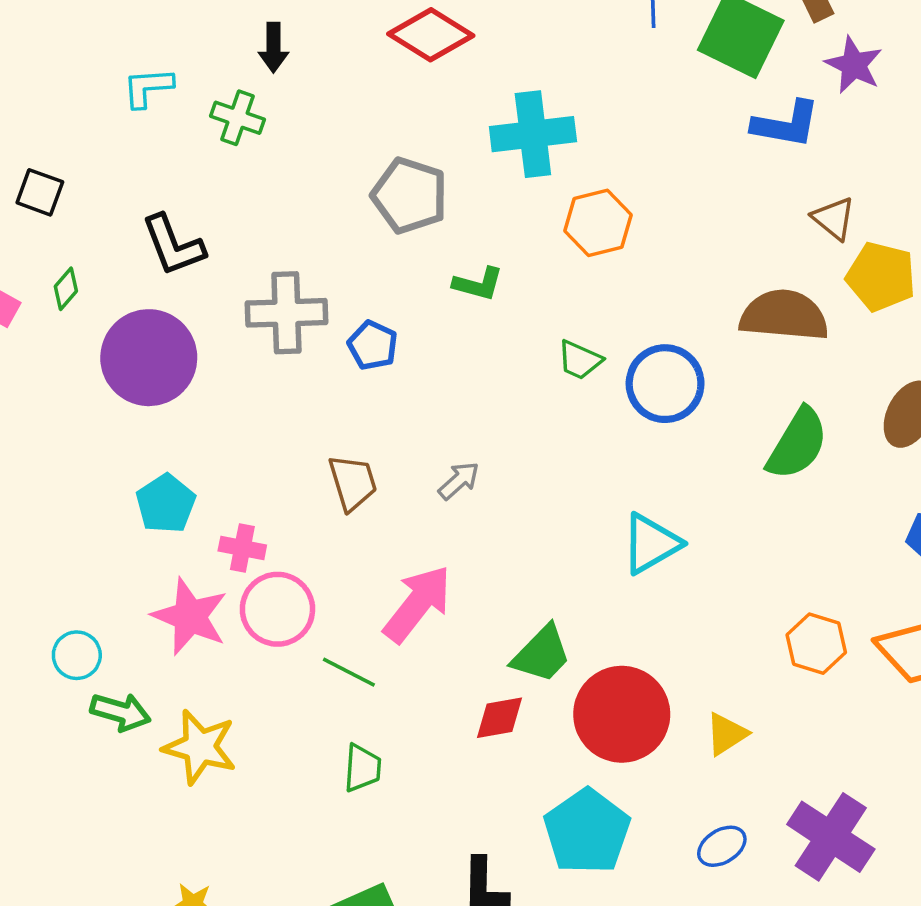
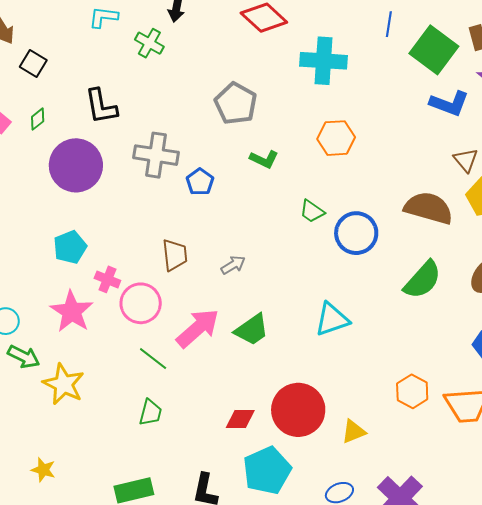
cyan cross: (533, 134) -> (324, 61), moved
pink circle: (277, 609) -> (141, 303), moved
green trapezoid: (542, 654) -> (252, 330), moved
red diamond: (500, 718) -> (240, 419), moved

